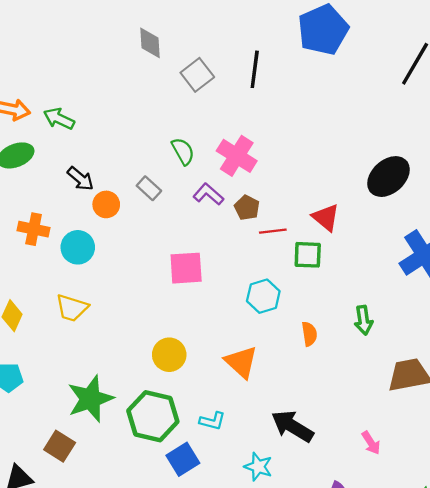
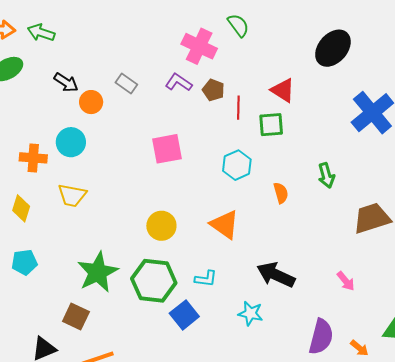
green semicircle: (183, 151) -> (238, 25), moved
orange cross: (34, 229) -> (33, 158), moved
red line: (273, 231) -> (238, 108), turned -75

